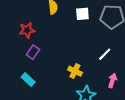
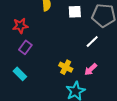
white line: (105, 54) -> (92, 41), moved
pink arrow: (112, 80) -> (91, 69), moved, turned -152

